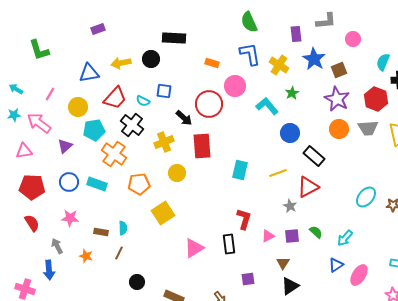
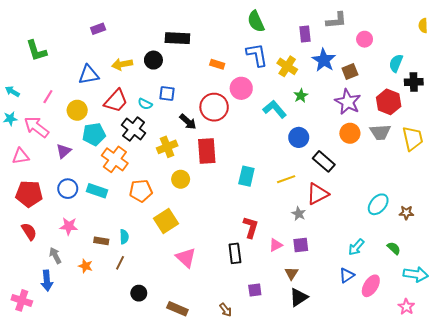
green semicircle: (316, 232) -> (394, 248), moved
pink triangle: (194, 248) -> (186, 258), moved, turned -45

